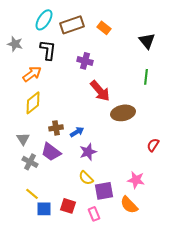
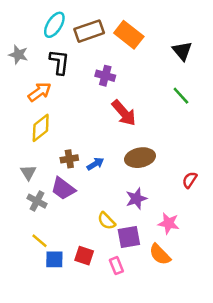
orange rectangle: (104, 28) -> (129, 35), size x1.6
green line: (146, 77) -> (181, 96), turned -49
brown ellipse: (123, 113) -> (140, 158), moved
purple star: (88, 152) -> (136, 199), moved

